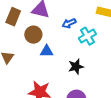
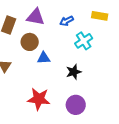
blue arrow: (69, 23) -> (67, 21), moved

